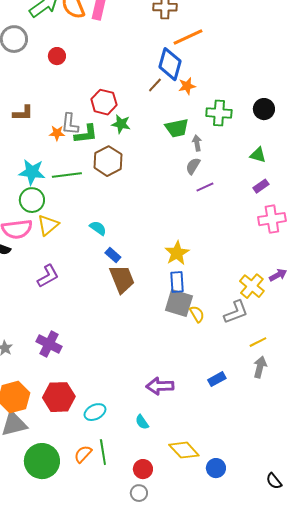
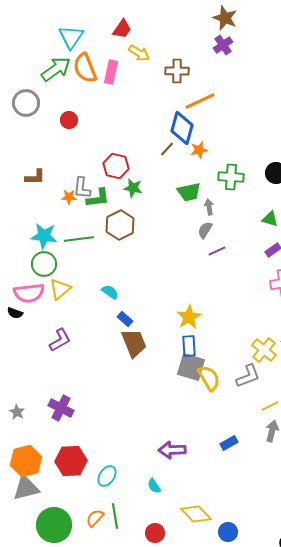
yellow semicircle: (197, 314) -> (209, 378), size x1.5
cyan ellipse: (95, 412) -> (107, 476), turned -30

